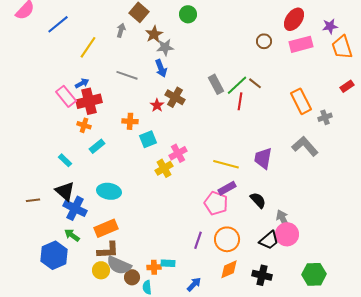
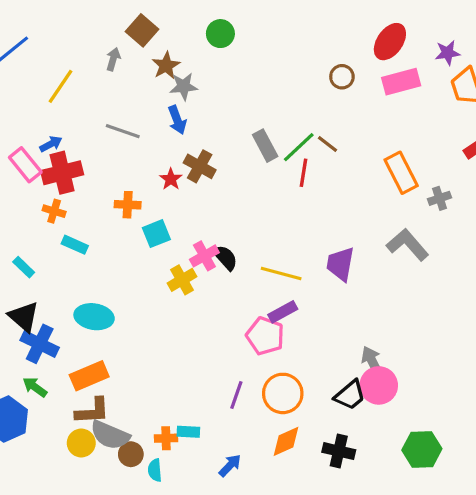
cyan rectangle: (97, 146) -> (75, 245), turned 63
black semicircle: (258, 200) -> (225, 257), moved

